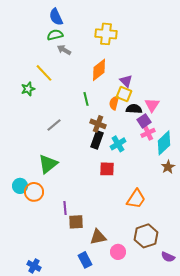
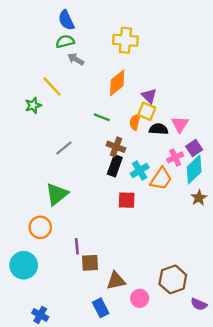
green line: (86, 99) -> (102, 117), turned -56
purple square: (144, 121) -> (194, 148), moved
cyan circle: (20, 186) -> (24, 265), moved, size x1.5
orange trapezoid: (136, 199) -> (161, 179), moved

